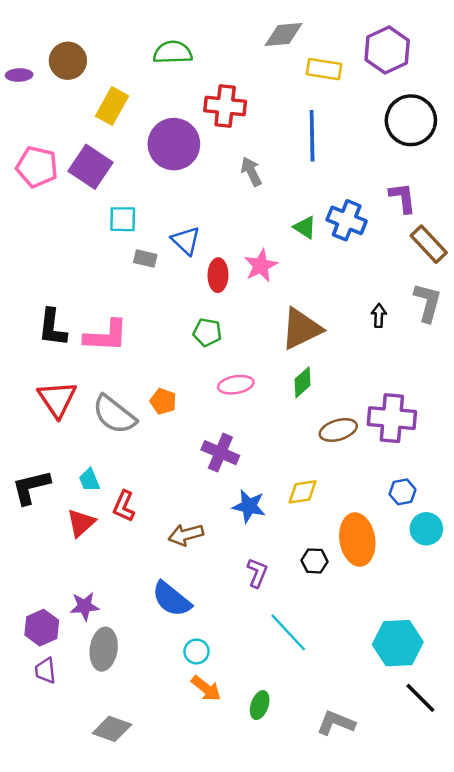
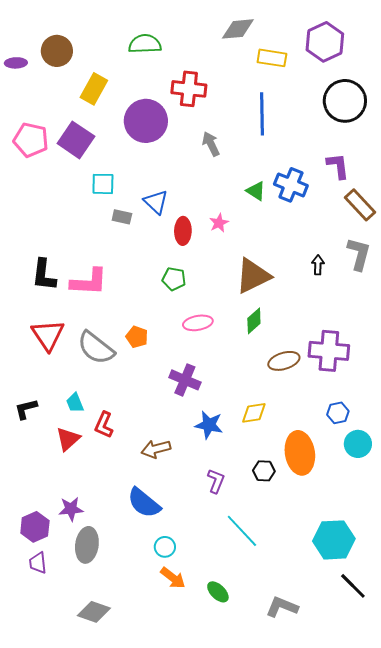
pink star: (261, 266) -> (219, 223), size x0.7
black L-shape: (31, 487) -> (26, 409), size x0.7
green ellipse: (260, 705) -> (218, 592), turned -65

